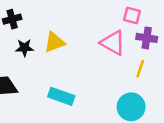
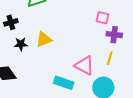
pink triangle: (113, 43) -> (84, 66), moved
cyan rectangle: (61, 96) -> (64, 83), moved

